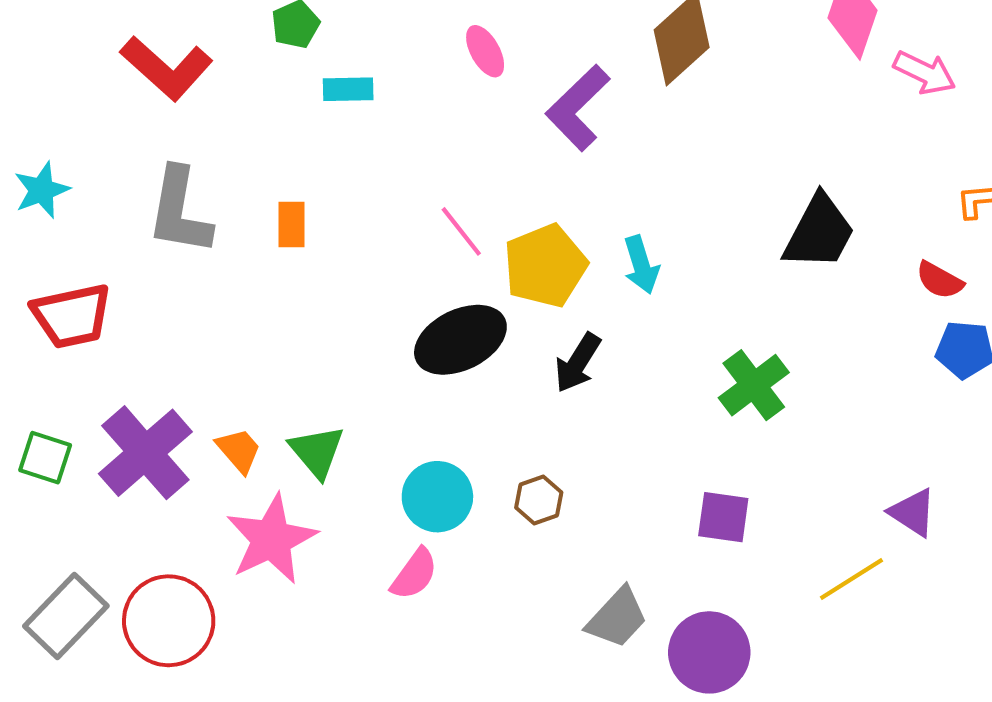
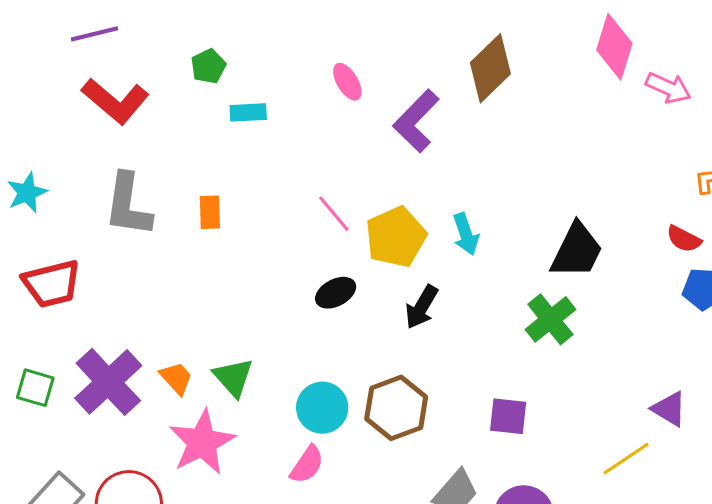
black trapezoid: (819, 232) -> (577, 251), moved
black ellipse: (460, 340) -> (336, 293), size x0.6
brown hexagon: (539, 500) -> (396, 408), size x1.8
purple square: (723, 517) -> (508, 416), moved

